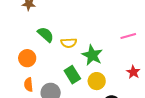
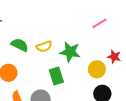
green rectangle: (72, 75) -> (56, 76), turned 30
yellow circle: (97, 81) -> (97, 69), moved

